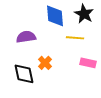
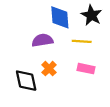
purple semicircle: (26, 37) -> (42, 40), moved
pink rectangle: (88, 63) -> (86, 69), moved

